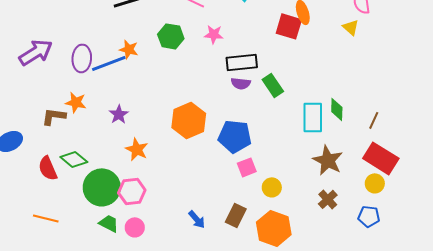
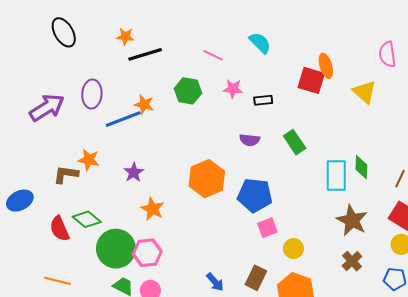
yellow triangle: (351, 27) -> (364, 92), moved, size x1.4
purple ellipse: (82, 58) -> (92, 94), moved
black rectangle: (242, 62) -> (263, 100), moved, size x0.6
purple semicircle: (241, 83) -> (250, 140), moved

